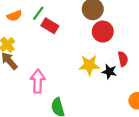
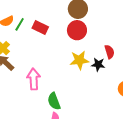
green line: (38, 13) -> (20, 24), moved
red circle: (103, 32) -> (77, 30), moved

